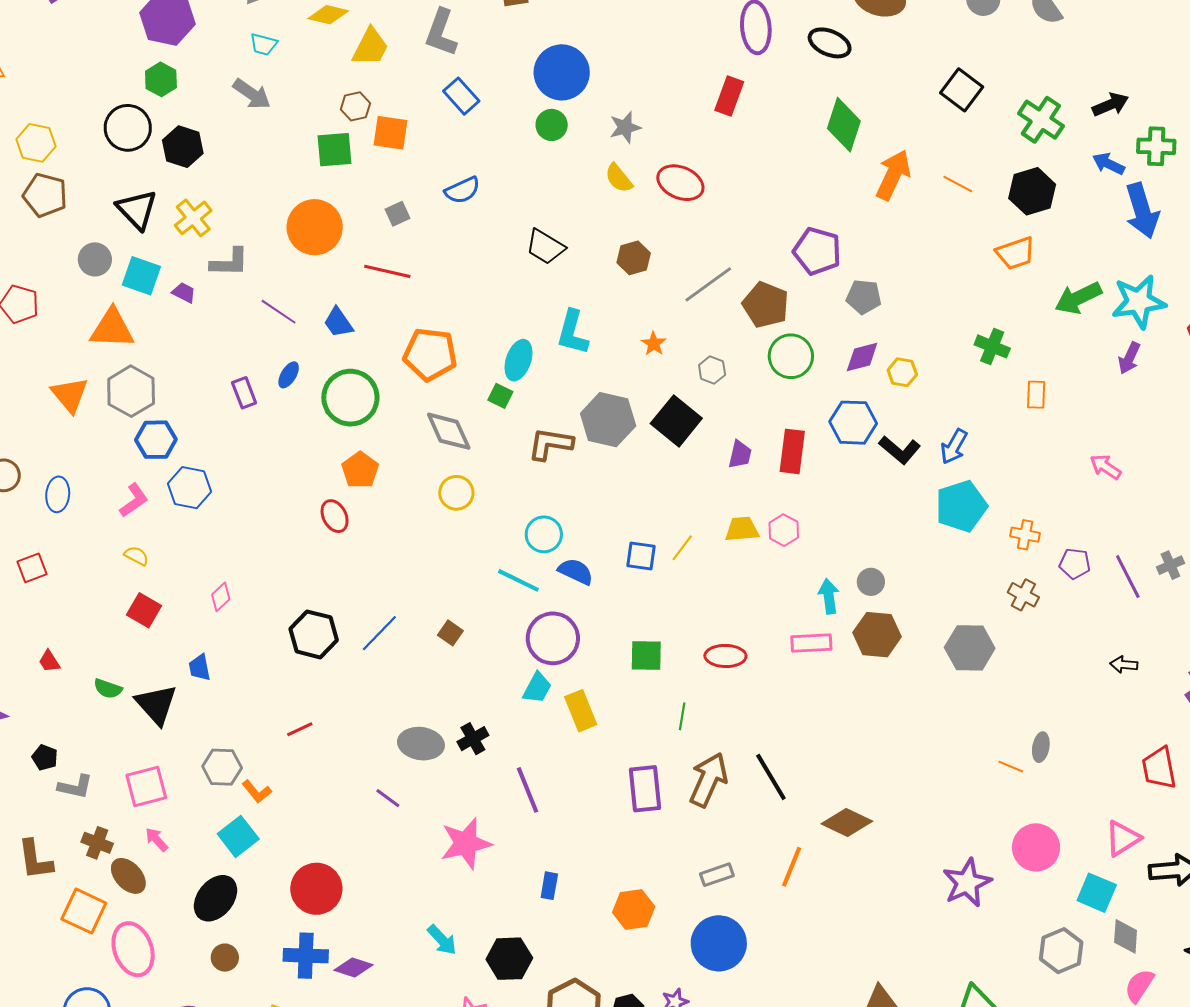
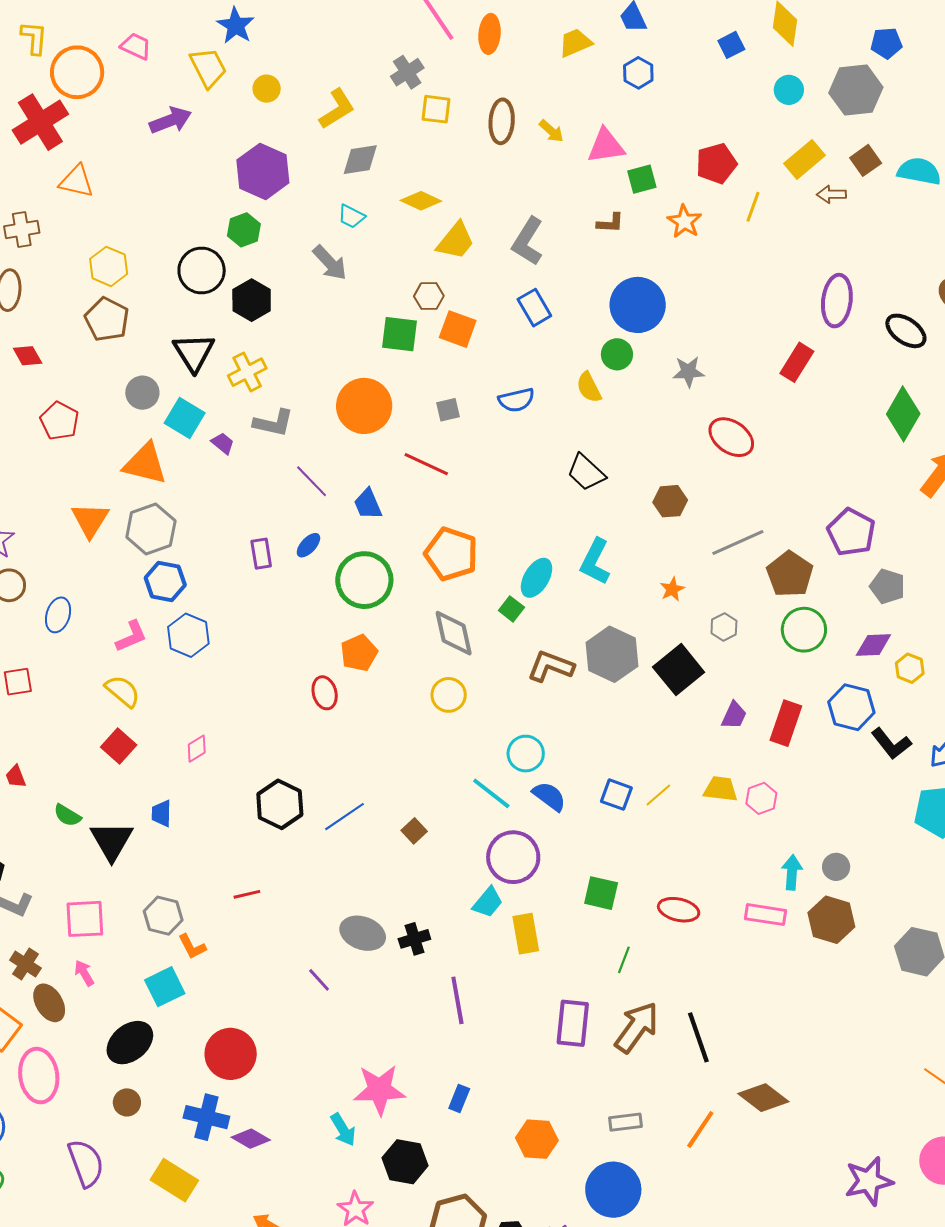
yellow semicircle: (619, 178) -> (589, 387), moved
yellow semicircle: (136, 556) -> (123, 691), size x1.5
pink star: (466, 843) -> (379, 1090), moved

